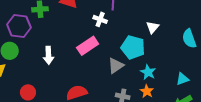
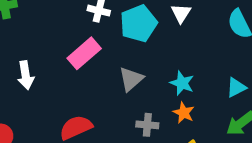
cyan pentagon: (133, 47) -> (138, 23), moved, turned -30

